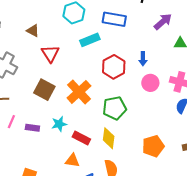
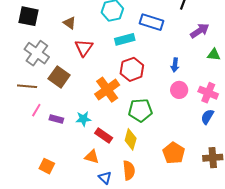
red hexagon: (114, 67) -> (132, 69), moved
brown square: (44, 90) -> (59, 77), moved
orange pentagon: (153, 146) -> (174, 153), turned -30

